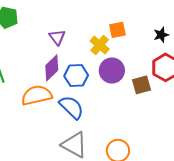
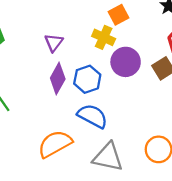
purple triangle: (57, 37) -> (54, 43), turned 30
orange semicircle: (37, 95) -> (55, 144), moved

